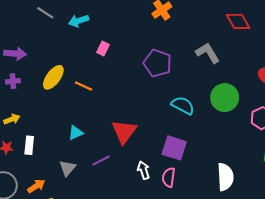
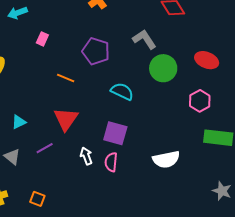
orange line: (84, 86) -> (66, 78), moved
green circle: (225, 98) -> (163, 68), moved
gray triangle: (68, 168) -> (12, 157), turned -30
white semicircle: (225, 177) -> (166, 159), turned 84

